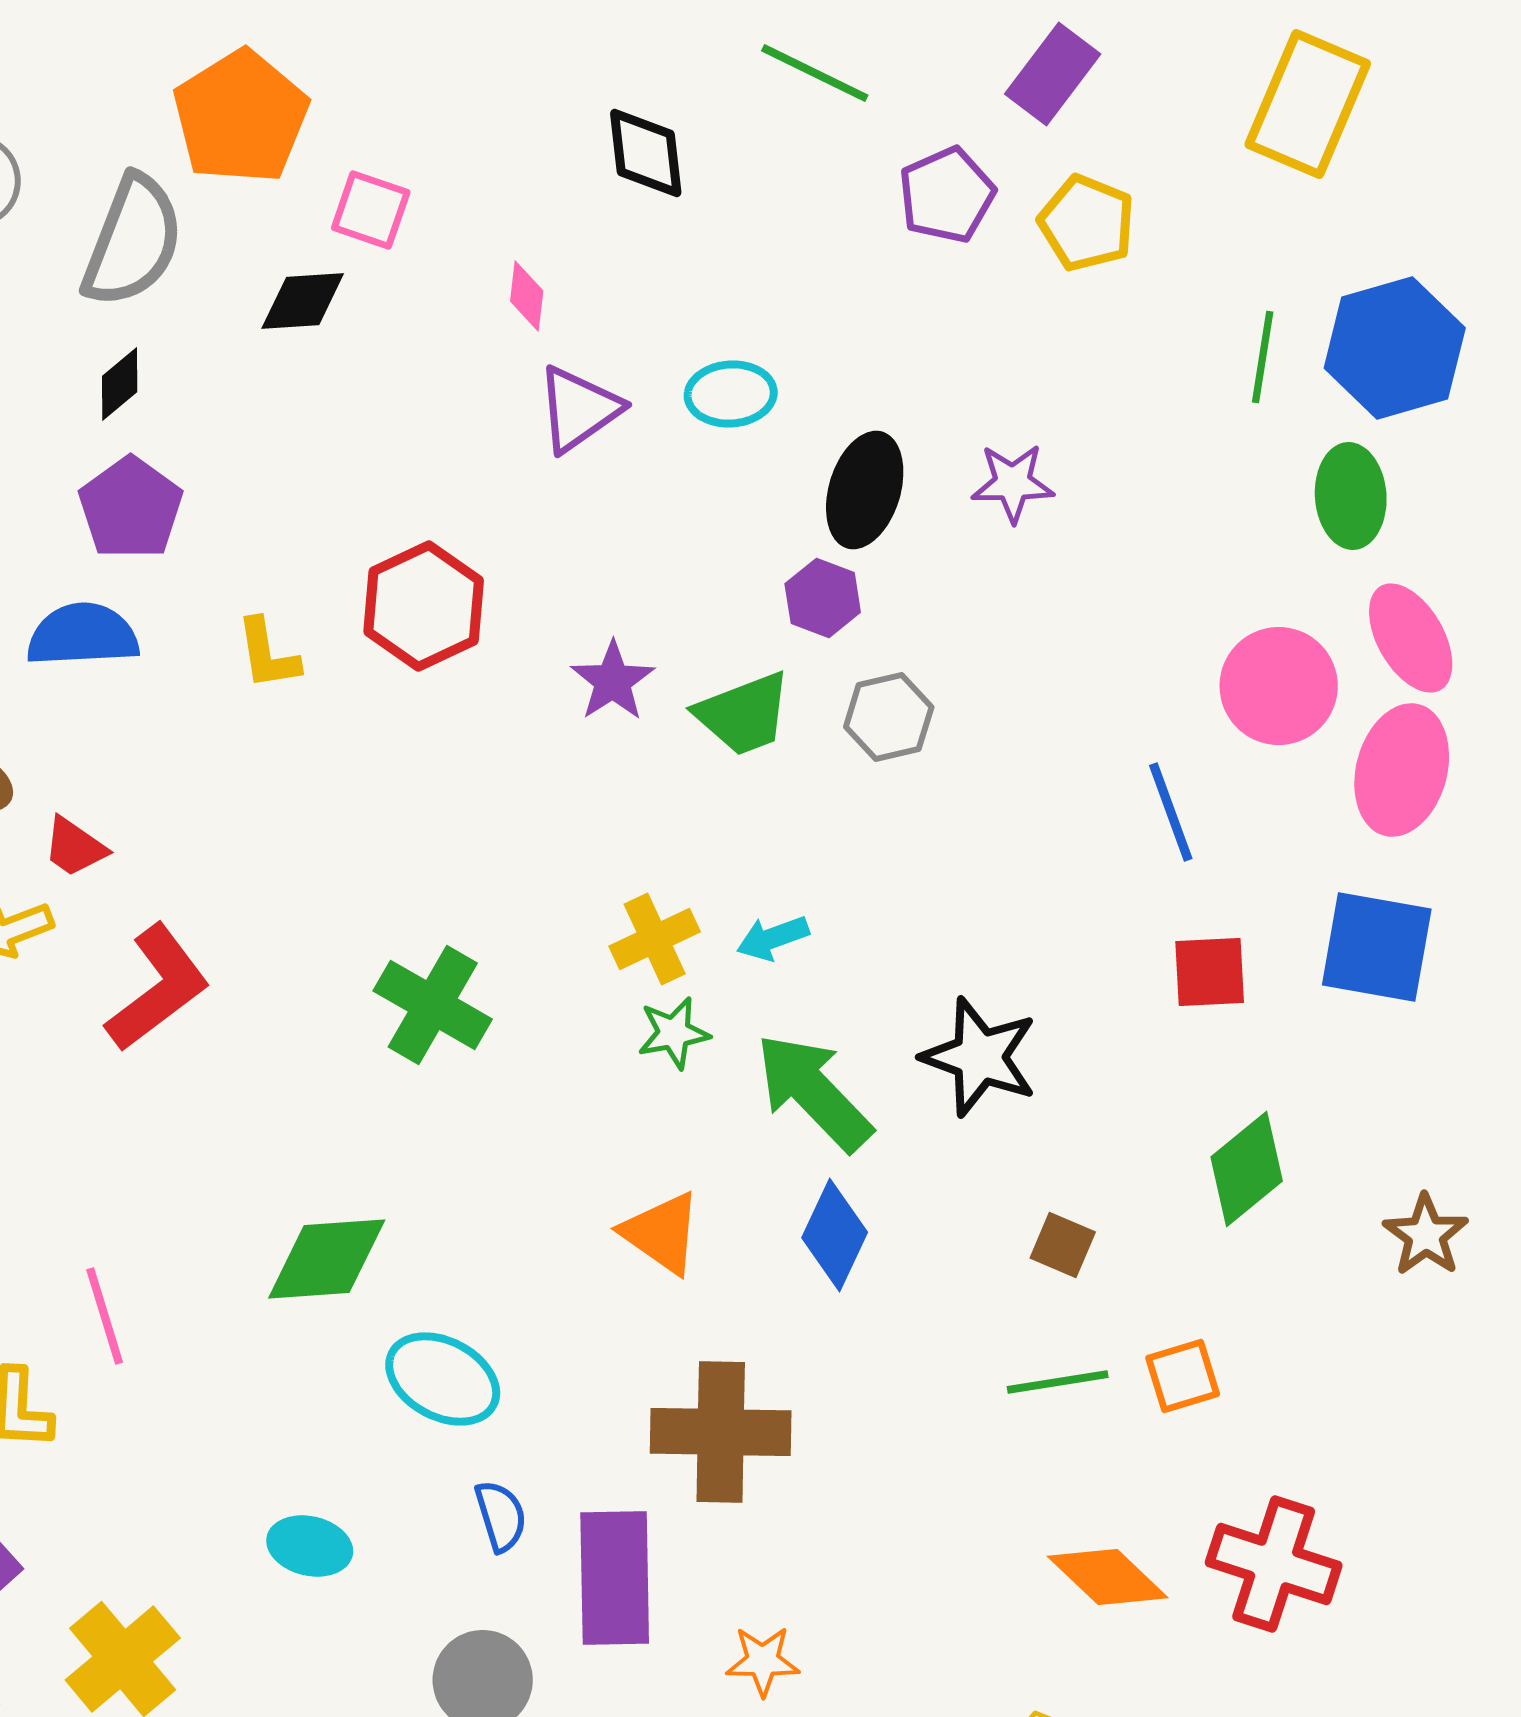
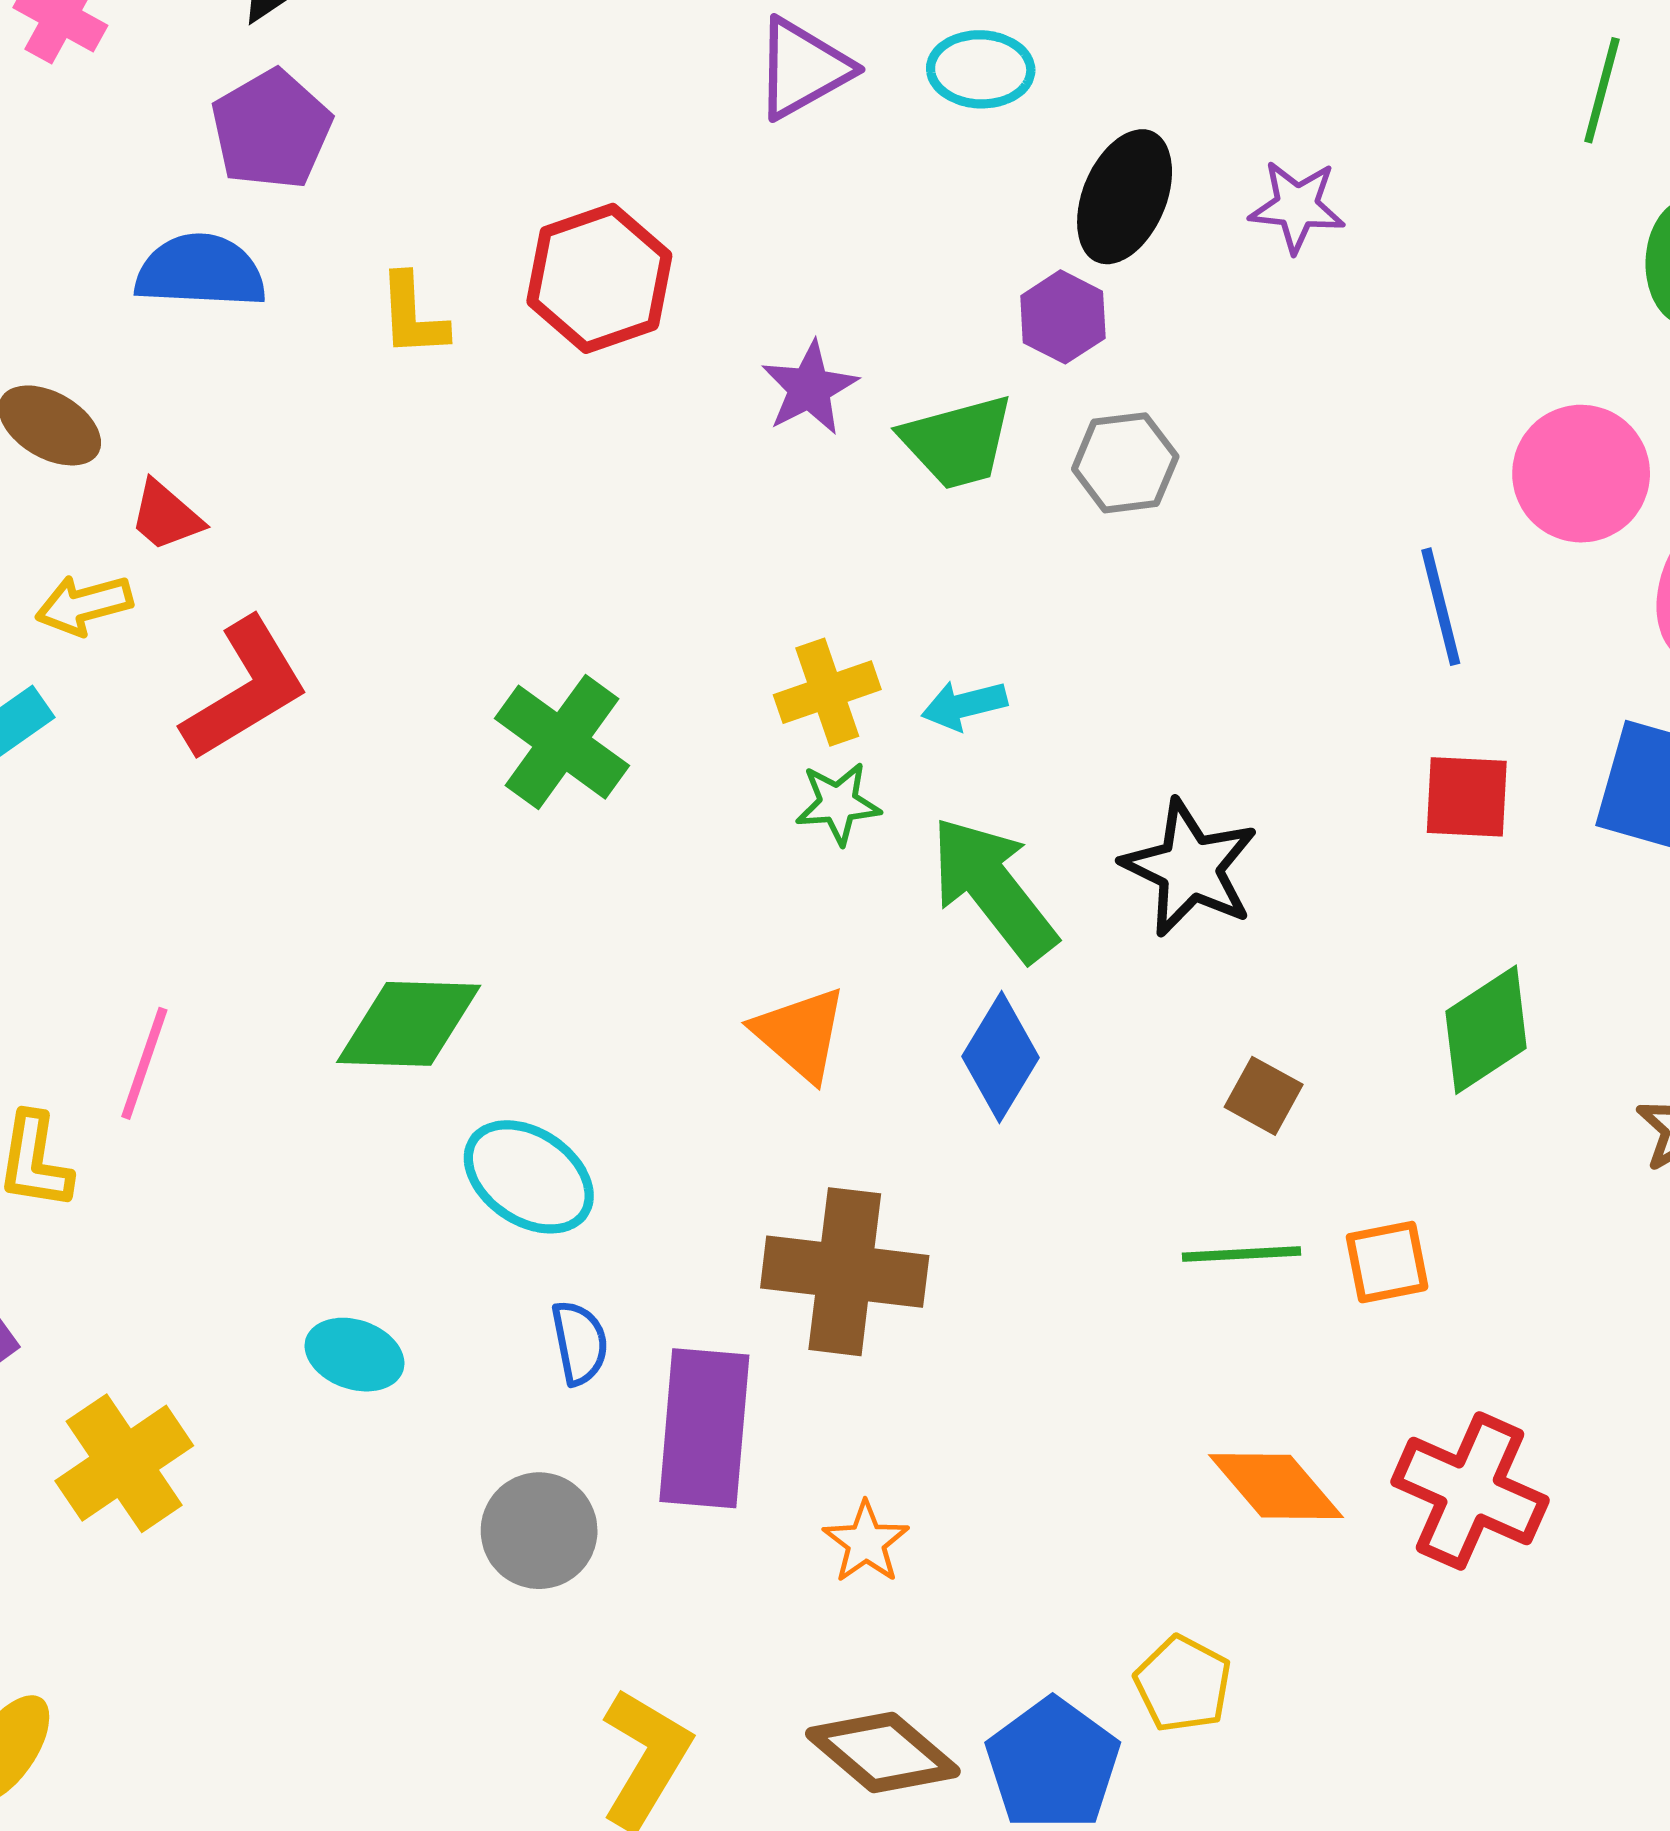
pink line: (105, 1316) -> (144, 1063), turned 30
orange star: (763, 1661) -> (866, 1542), turned 30

